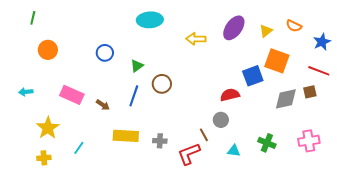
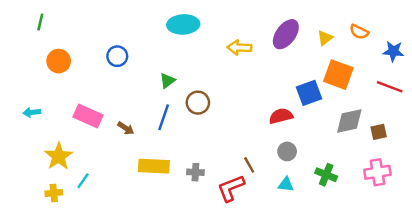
blue star: (322, 42) -> (393, 51), turned 30
blue circle: (105, 53) -> (117, 56), moved
brown square: (310, 92) -> (379, 132), moved
gray circle: (221, 120) -> (287, 151), moved
cyan line: (79, 148) -> (83, 181), moved

